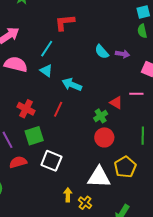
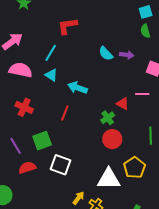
red cross: (26, 109) -> (24, 107), moved
yellow arrow: (68, 195) -> (78, 198), turned 40

